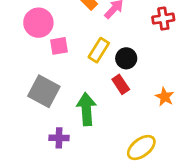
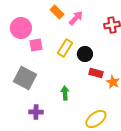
red rectangle: (121, 84) -> (96, 73), moved, turned -40
green arrow: (86, 109) -> (65, 93), moved, size x0.6

